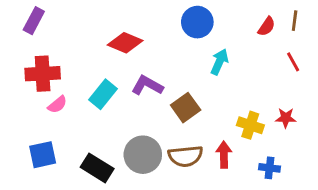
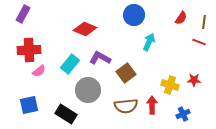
brown line: (295, 21) -> (204, 22), moved
red line: (293, 62) -> (199, 42), turned -40
gray circle: (143, 155) -> (88, 90), moved
blue cross: (269, 168) -> (183, 114), turned -32

